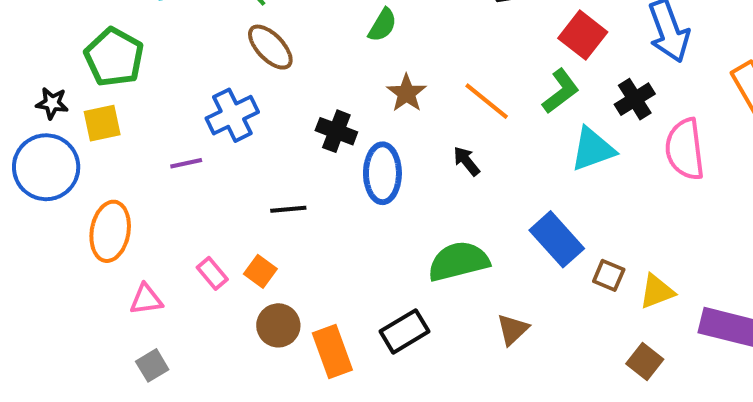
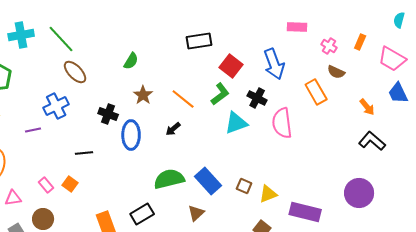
black cross: (635, 99) -> (257, 98), turned -30
black arrow: (467, 161) -> (173, 129), turned -91
blue rectangle: (557, 239) -> (208, 181), moved
brown circle: (278, 325) -> (43, 219), moved

